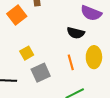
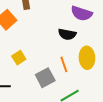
gray square: (41, 73) -> (45, 78), moved

